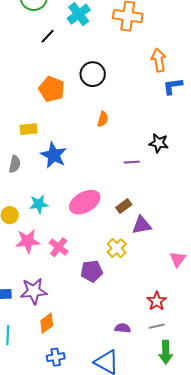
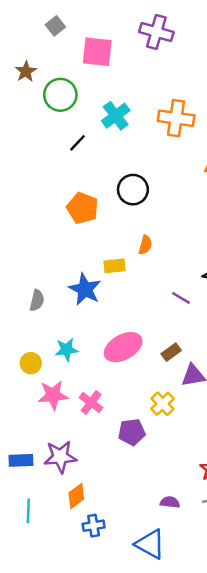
yellow rectangle: (29, 129) -> (114, 266), moved
purple line: (132, 162) -> (181, 298), turned 35
blue cross: (56, 357) -> (94, 526), moved

